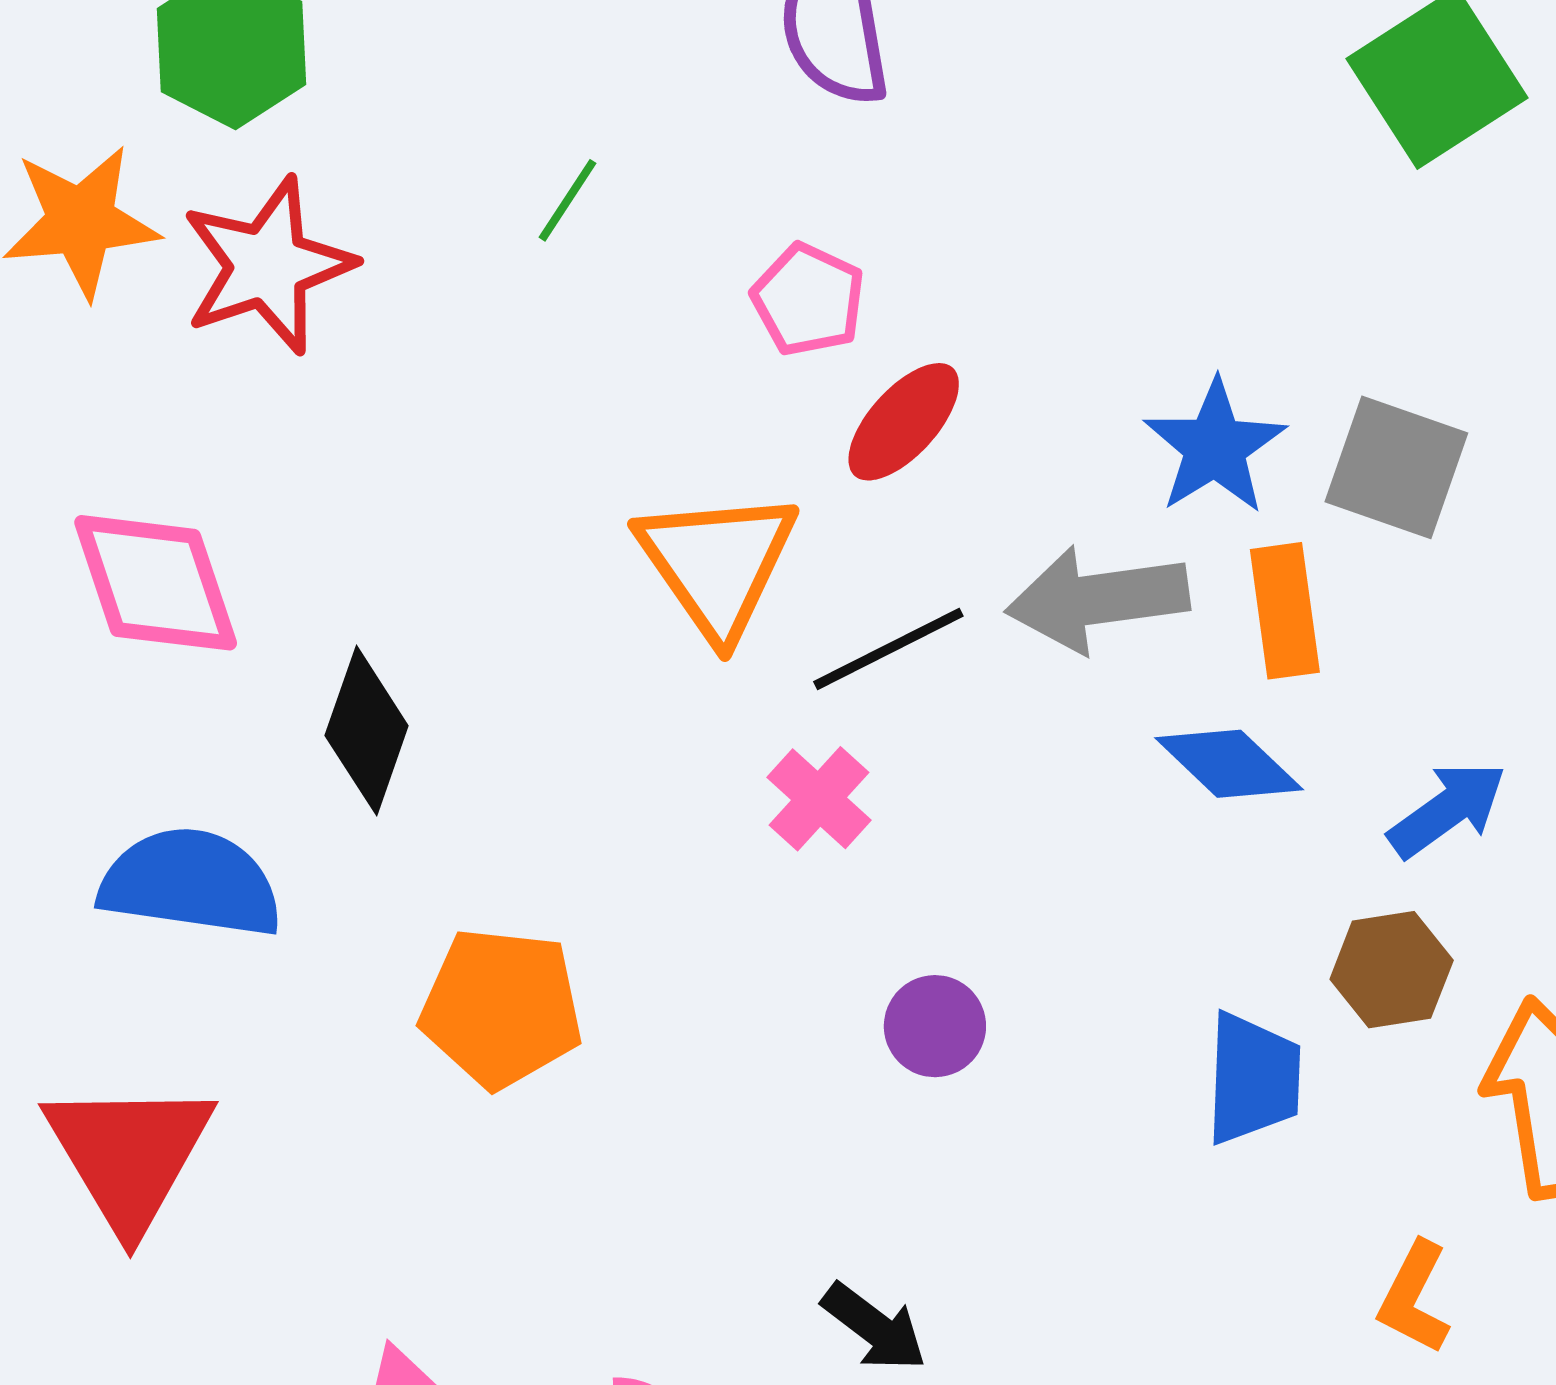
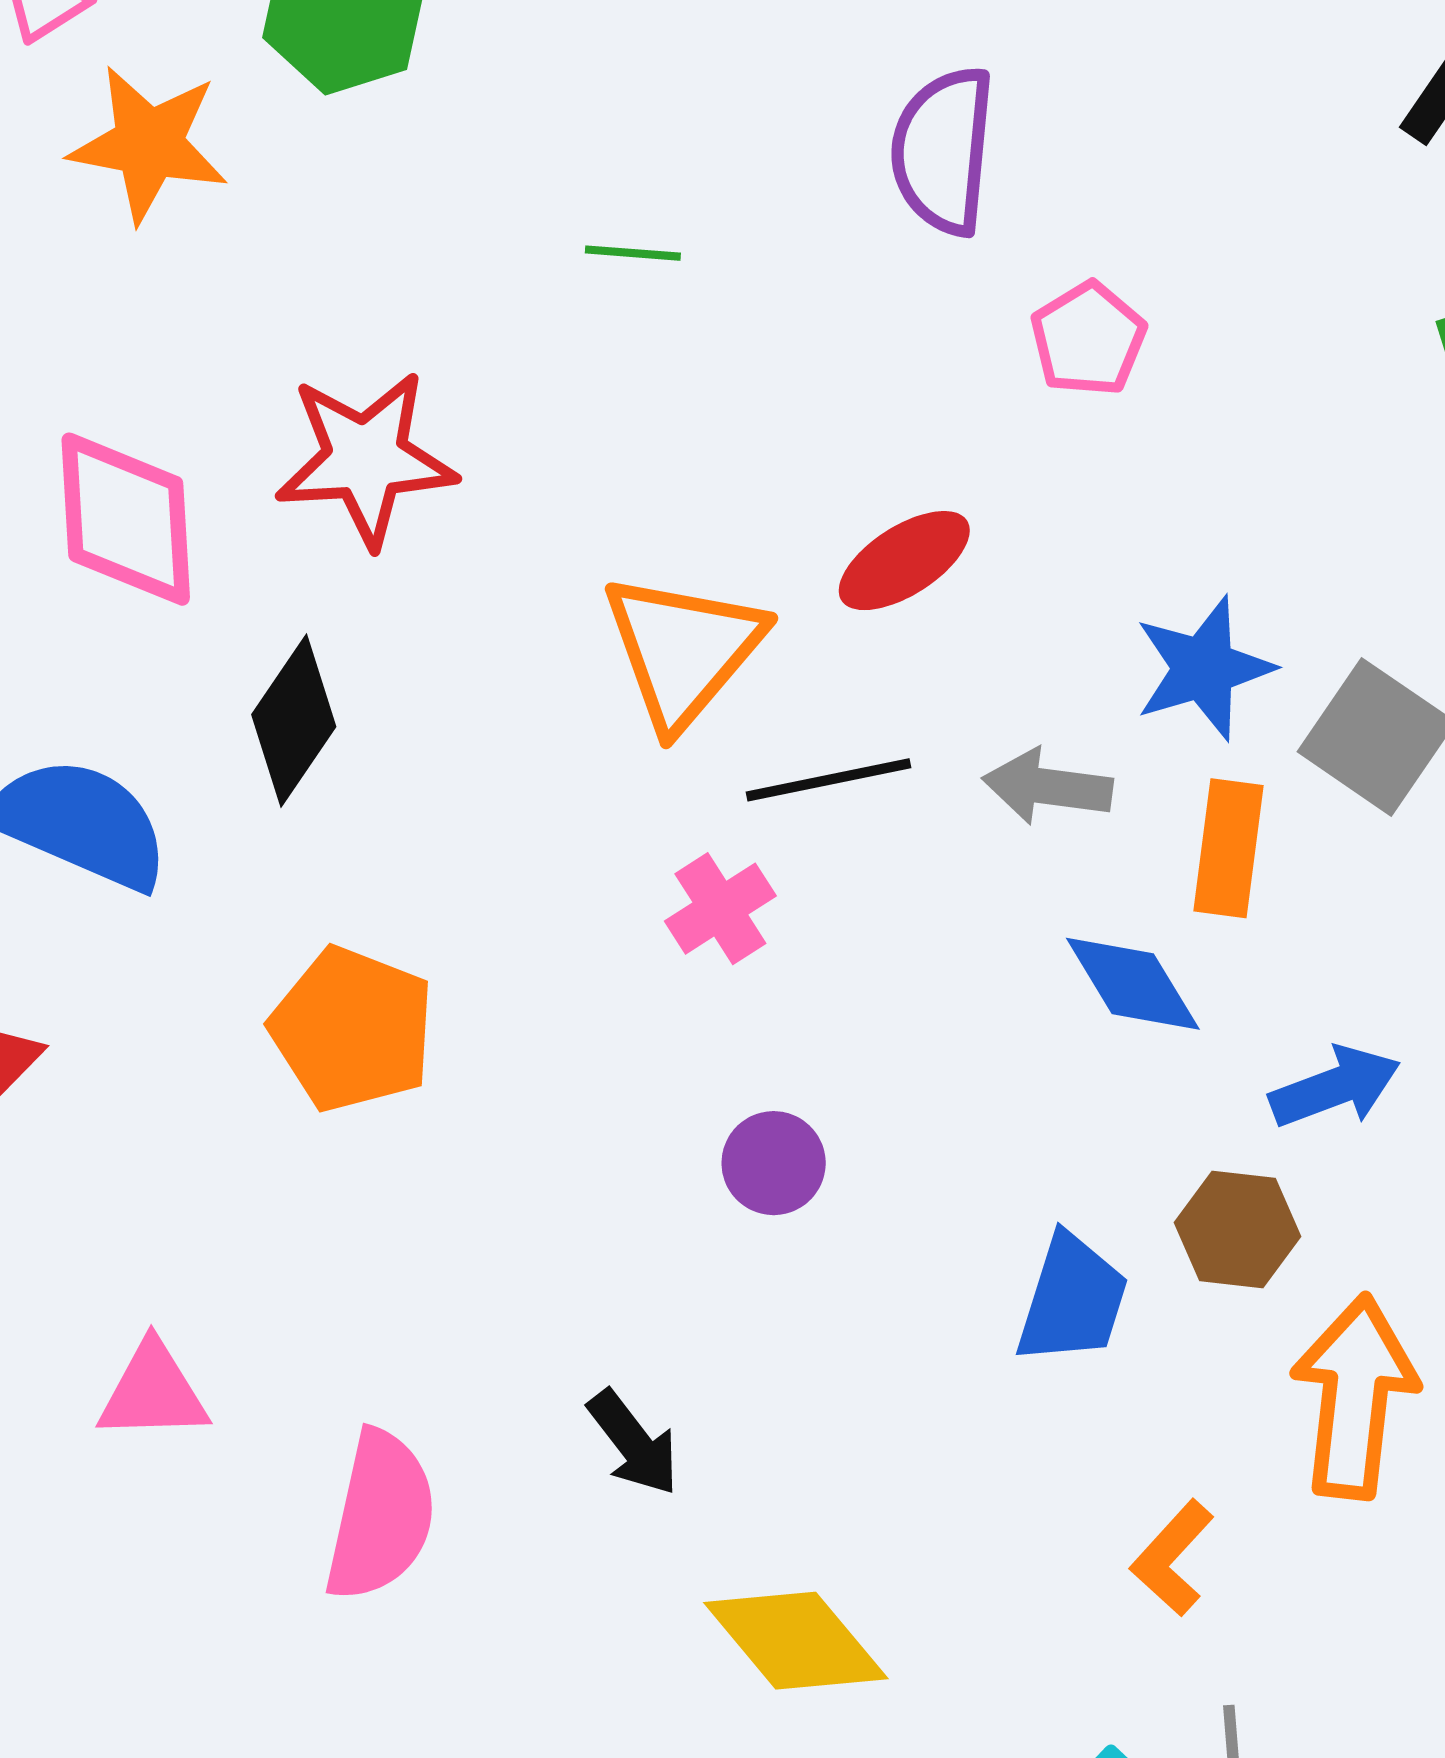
green line: (567, 200) -> (633, 253), turned 46
red star: (268, 266) -> (366, 459), moved
pink pentagon: (808, 300) -> (1088, 339), moved
gray arrow: (1098, 599) -> (1047, 787), size x0.7

